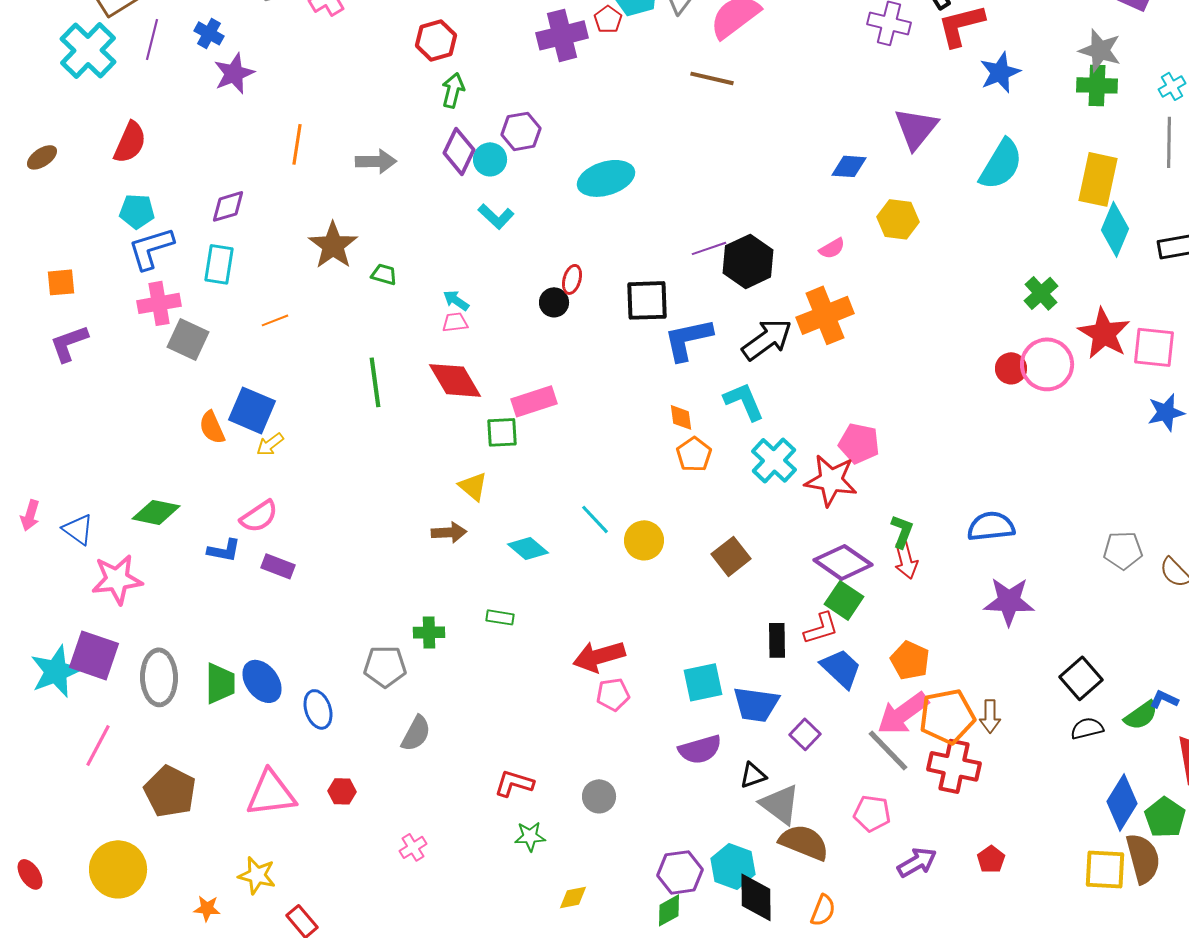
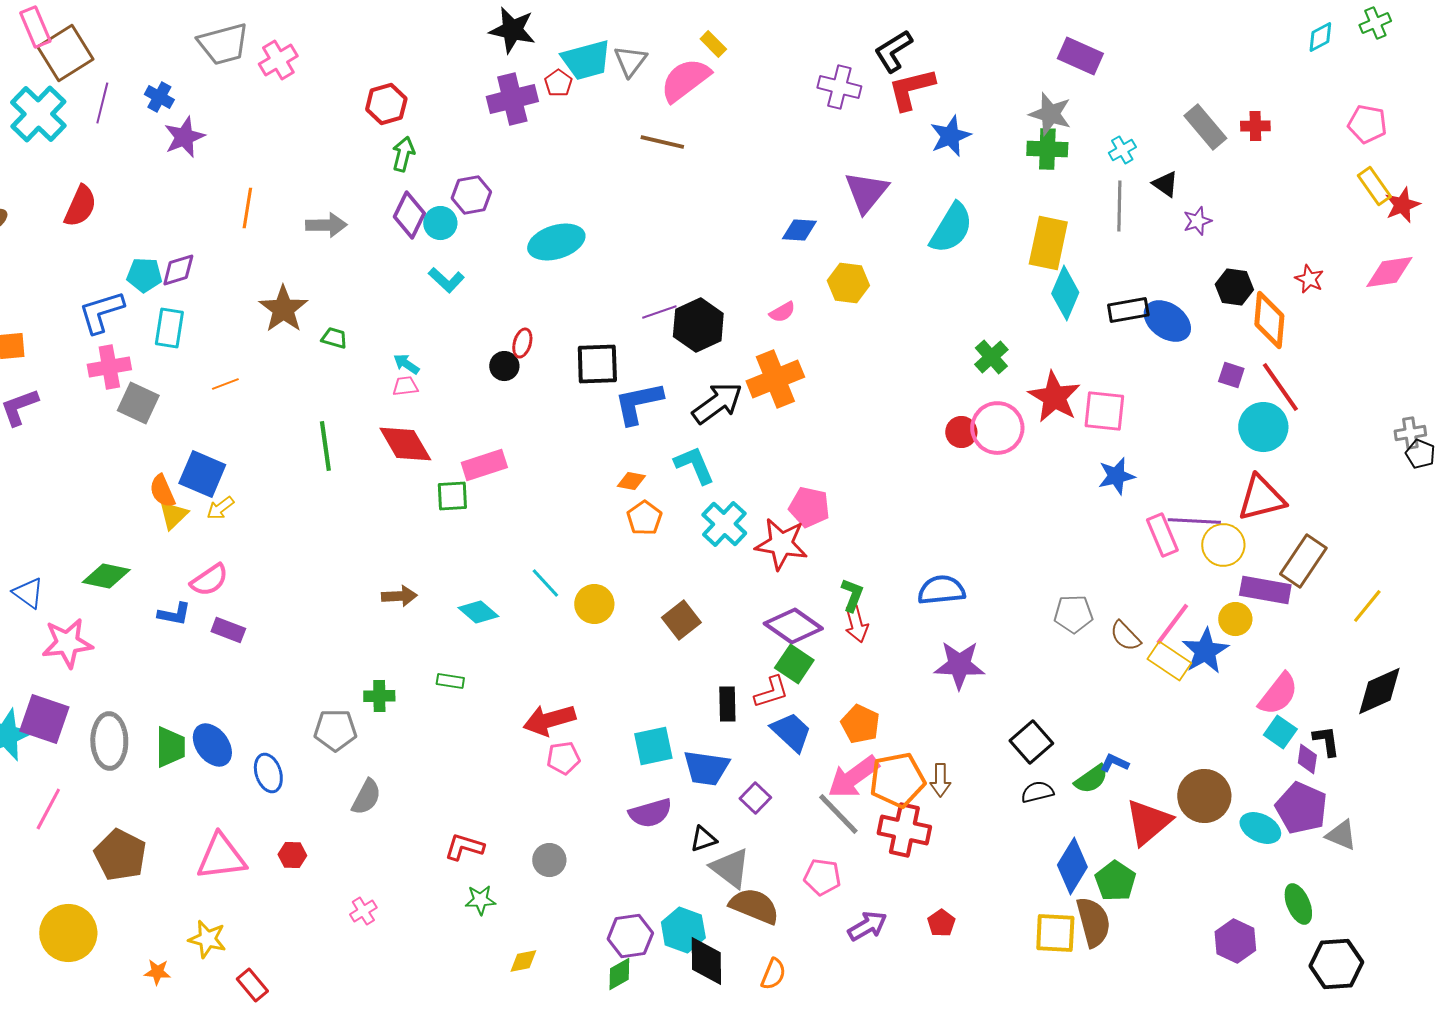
cyan pentagon: (137, 211) -> (144, 275), moved
orange diamond: (681, 417) -> (631, 481), turned -72
yellow triangle: (473, 486) -> (173, 515), moved, turned 36

